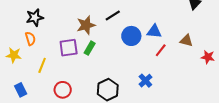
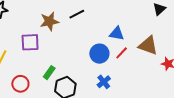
blue circle: (131, 36) -> (99, 54), moved
brown triangle: (186, 41) -> (148, 46), size x1.5
green rectangle: (90, 48) -> (49, 73), moved

